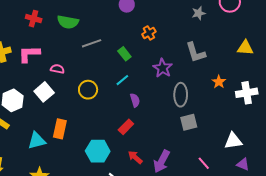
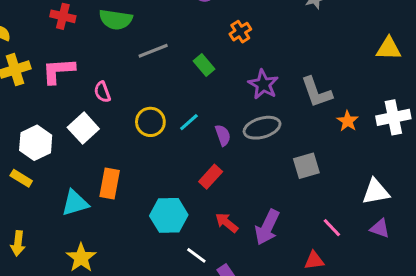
gray L-shape: (196, 52) -> (317, 92), moved
pink semicircle: (57, 69) -> (102, 92), turned -120
cyan line: (122, 80) -> (189, 122), moved
orange star: (219, 82) -> (348, 121), moved
gray ellipse: (181, 95) -> (262, 128), moved, turned 75
purple triangle: (243, 164) -> (380, 228), moved

